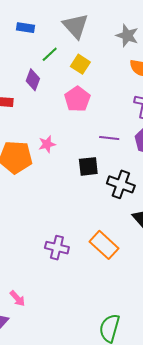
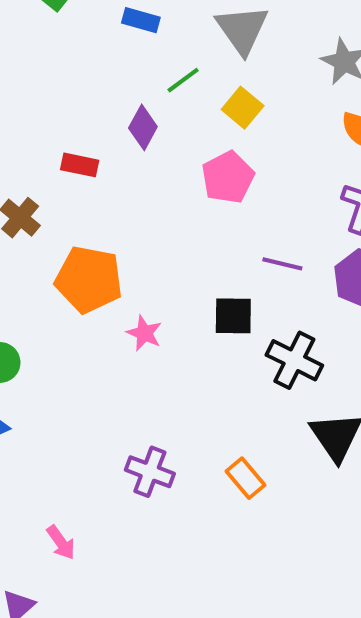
pink star: (47, 144) -> (144, 333), moved, turned 30
orange rectangle: (104, 245) -> (245, 478), size x0.7
pink arrow: (17, 298) -> (61, 542), moved

